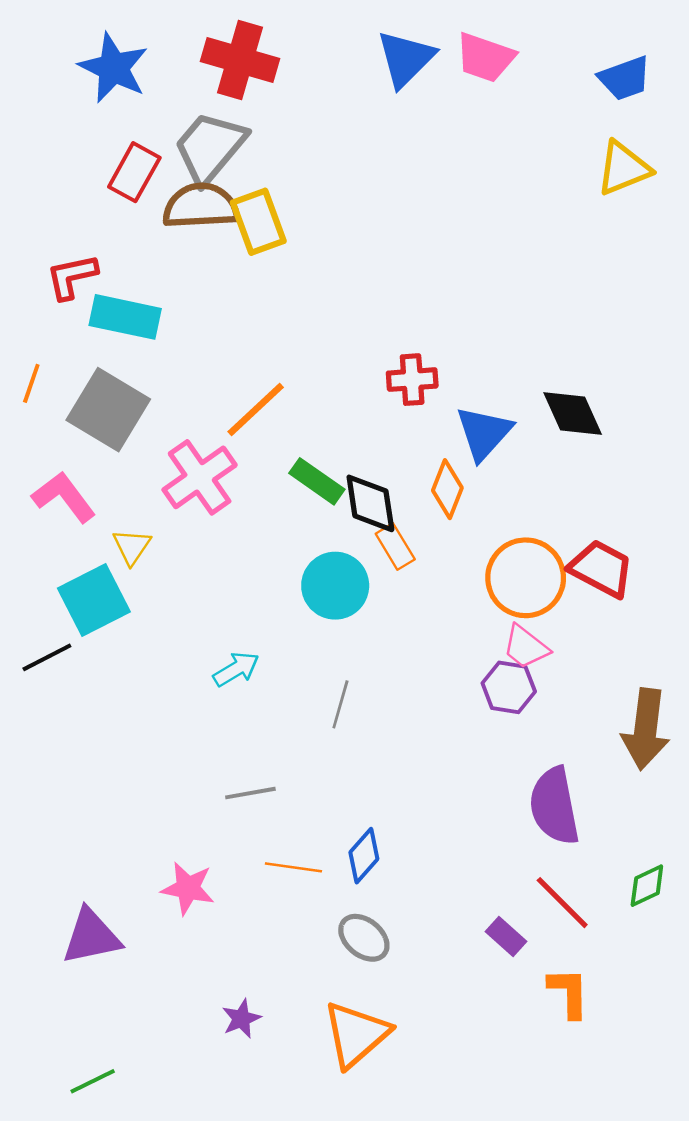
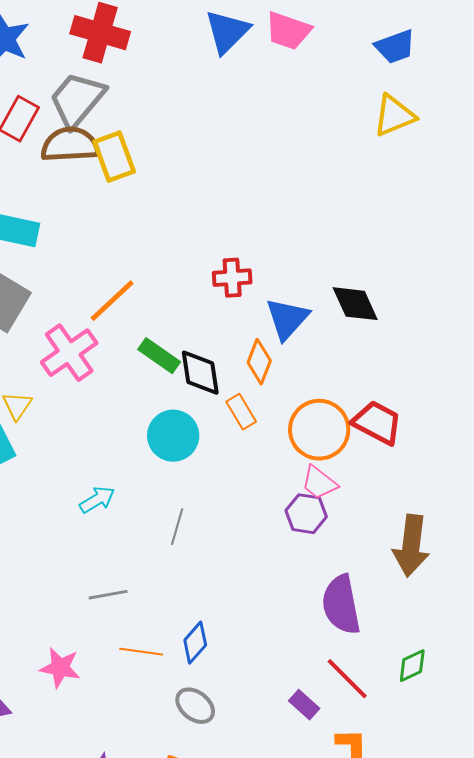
orange rectangle: (395, 547) -> (241, 412), moved

